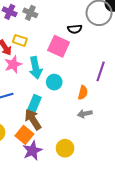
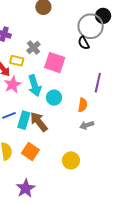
gray cross: (30, 13) -> (33, 47), moved, turned 32
black semicircle: (75, 29) -> (84, 43), moved, turned 72
cyan rectangle: (34, 104) -> (24, 120), moved
brown arrow: (33, 119) -> (39, 122), moved
purple star: (32, 151) -> (26, 188), moved

